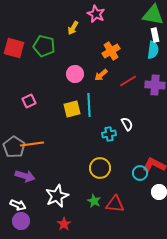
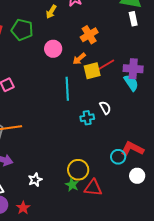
cyan semicircle: (153, 50) -> (131, 83), moved, turned -42
pink circle: (75, 74) -> (53, 49), moved
yellow square: (72, 109) -> (92, 71), moved
yellow circle: (100, 168) -> (78, 170), moved
white star: (57, 196) -> (35, 180), size x0.6
red star: (64, 224) -> (23, 208), moved

